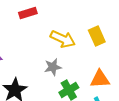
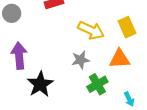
orange triangle: (100, 79) -> (120, 59), moved

